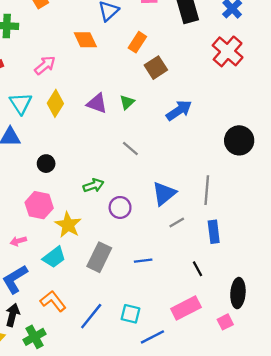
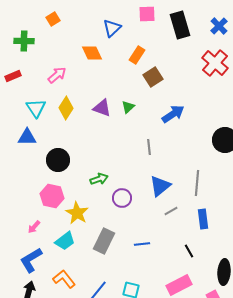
gray line: (130, 149) -> (149, 147), moved, turned 42
black circle: (46, 164) -> (58, 160), size x1.5
pink arrow: (18, 241) -> (34, 227), turned -32

